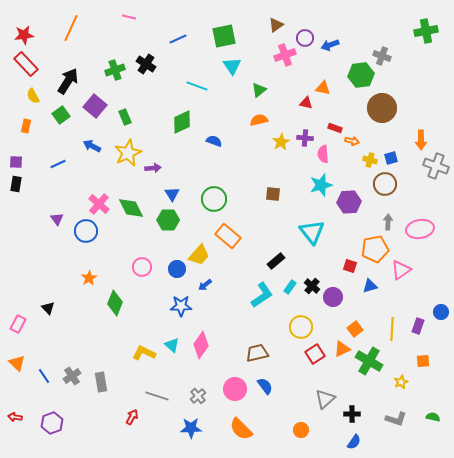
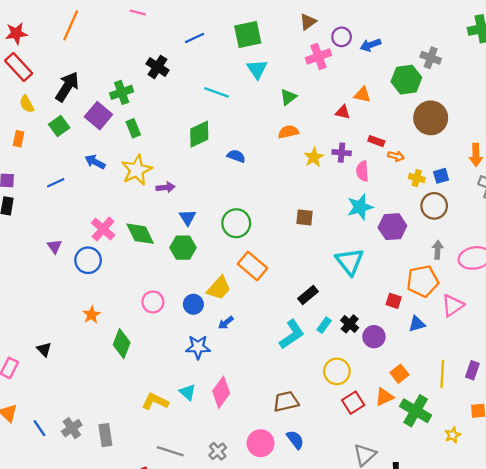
green cross: (115, 70) -> (122, 92), moved

